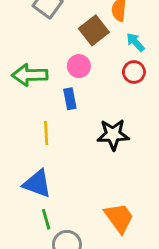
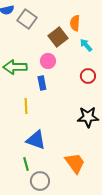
red circle: (134, 72) -> (88, 76), moved
black star: (113, 135) -> (88, 117), moved
blue triangle: (37, 184) -> (36, 140), moved

